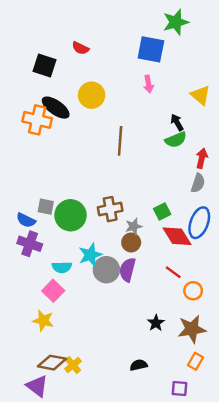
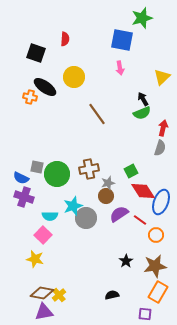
red semicircle: (80, 48) -> (65, 39), turned -112
yellow triangle: (200, 95) -> (162, 77), turned 36
orange cross: (37, 120) -> (30, 97), size x0.6
brown line: (120, 141) -> (97, 114), turned -40
blue ellipse: (199, 223) -> (161, 202), moved
purple semicircle: (127, 270) -> (119, 214), moved, turned 42
orange rectangle: (196, 361) -> (158, 292), size x1.5
purple triangle: (37, 386) -> (44, 312), moved, turned -48

